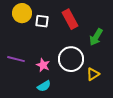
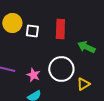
red rectangle: (70, 19) -> (60, 29), turned 30
green arrow: (96, 37) -> (86, 47), turned 84

